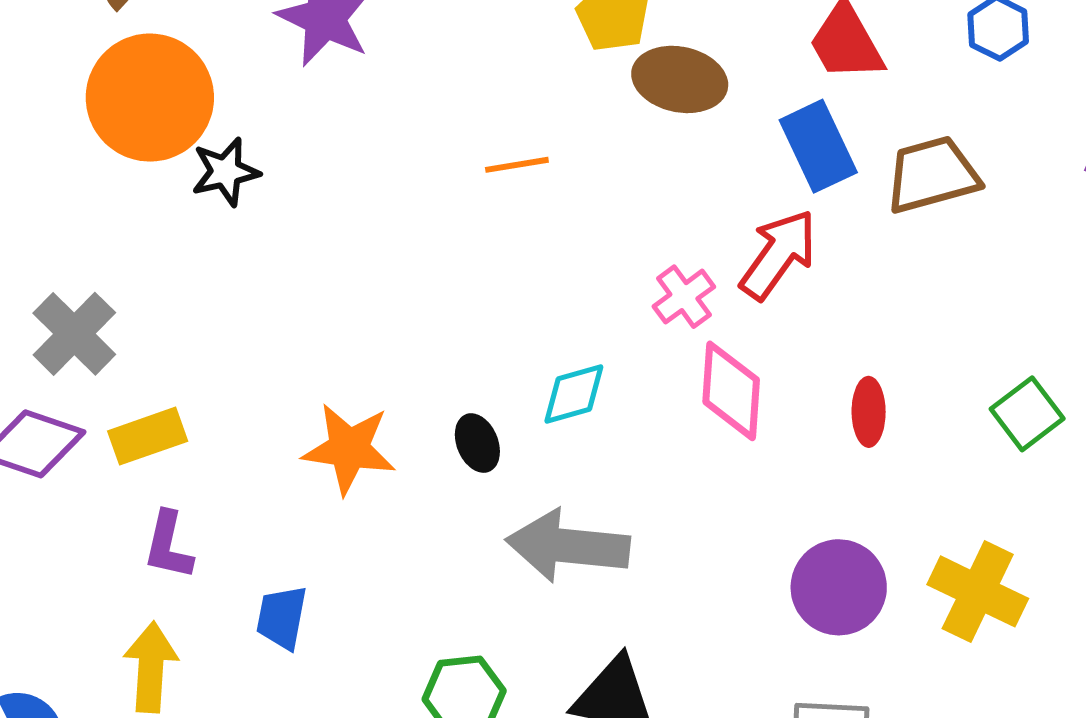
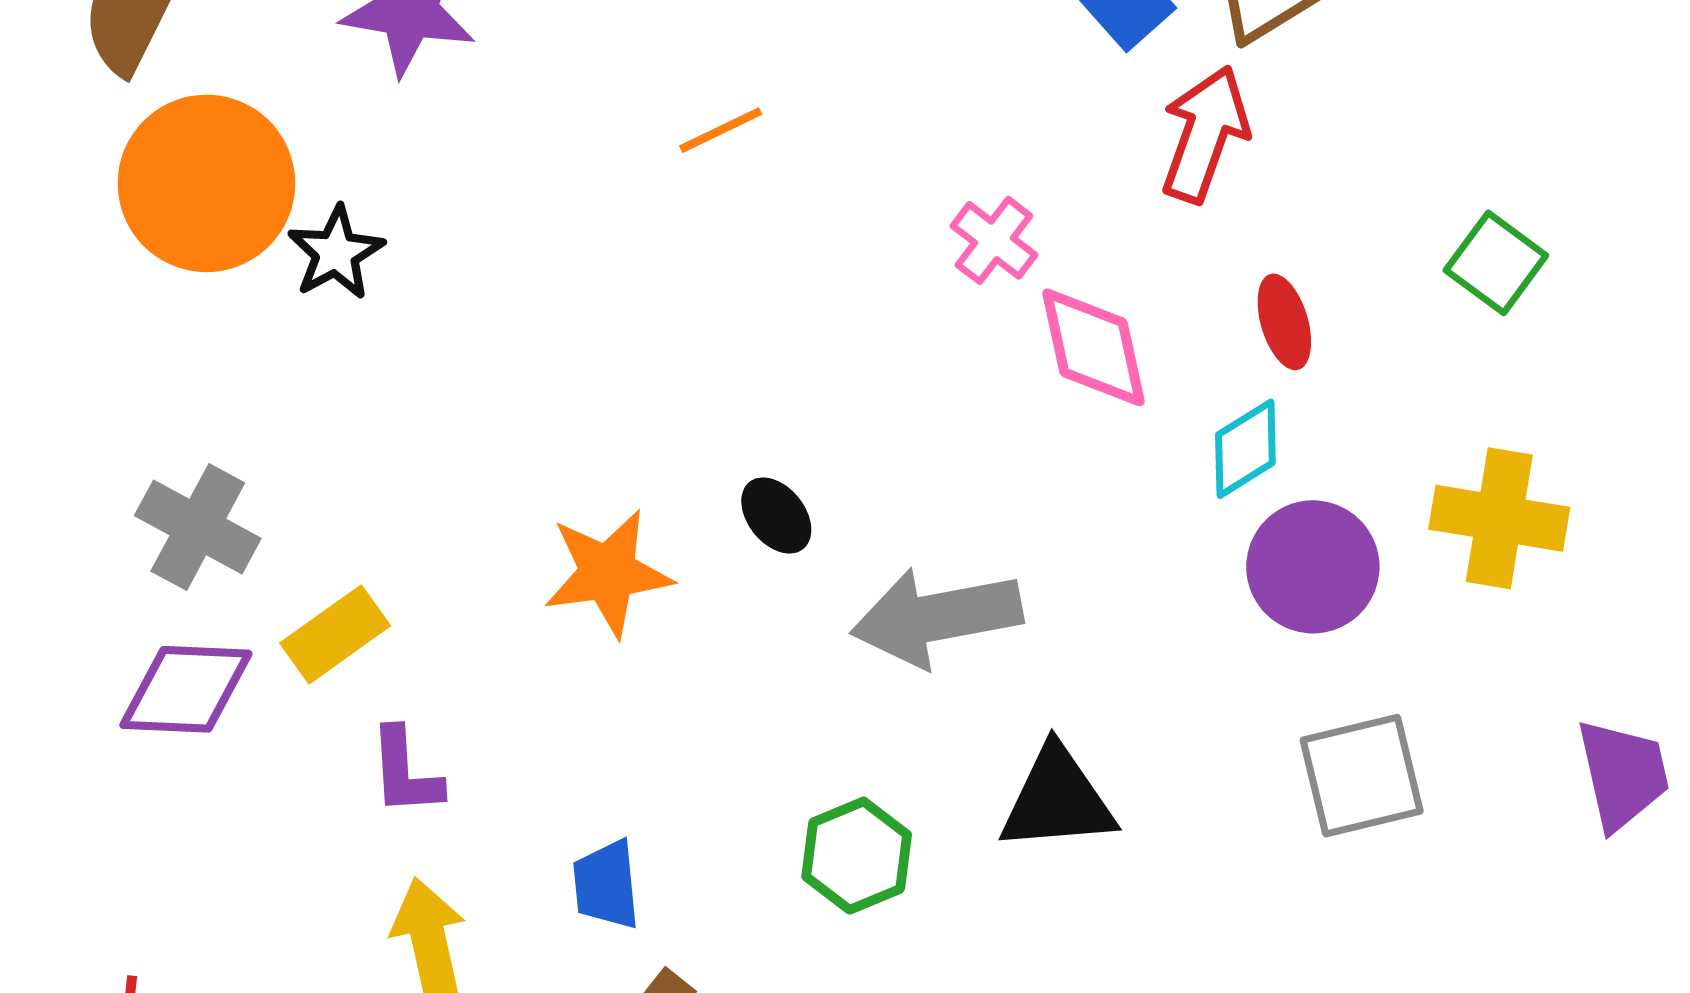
red arrow: (778, 254) -> (1205, 134), moved
cyan diamond: (574, 394) -> (1245, 449), moved
blue trapezoid: (282, 617) -> (606, 885), moved

